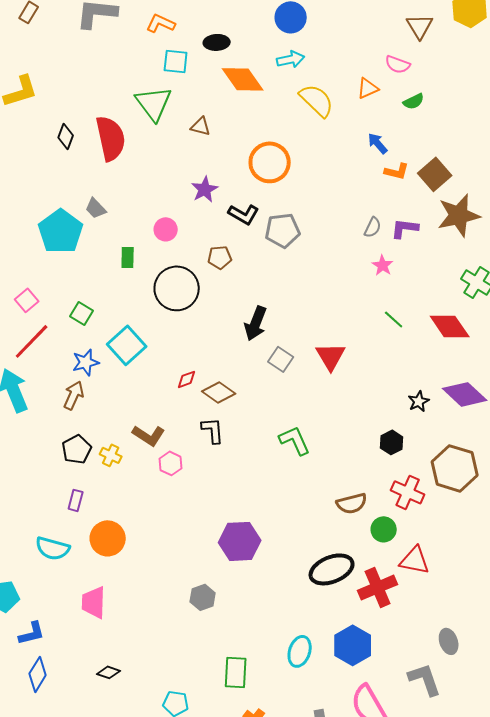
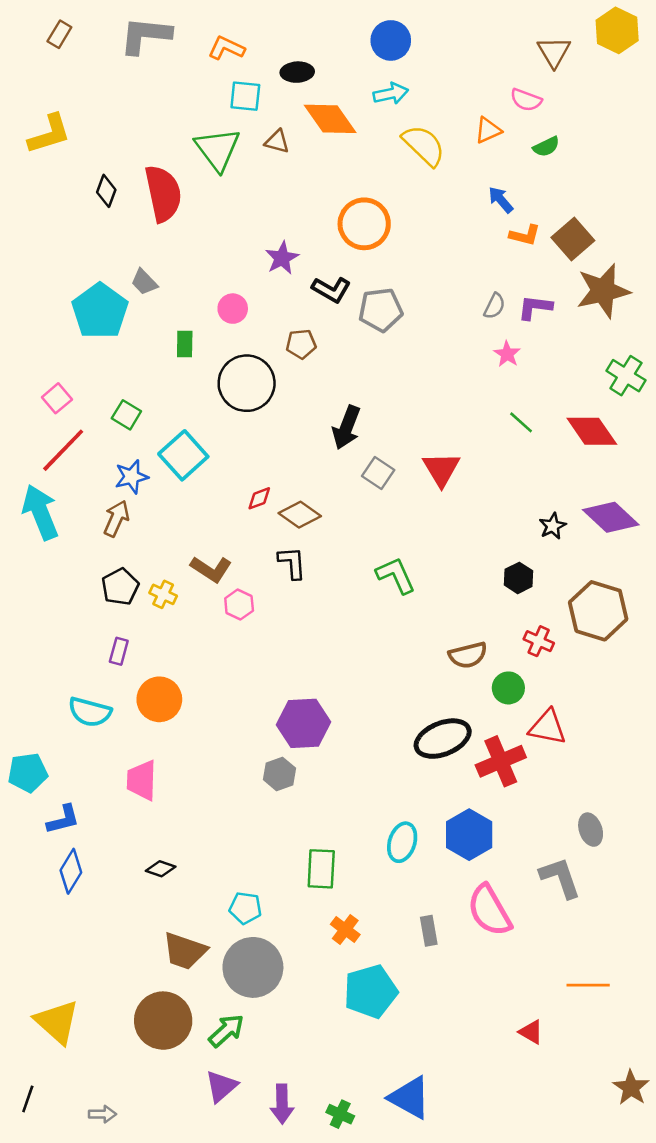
brown triangle: (201, 126) -> (277, 142), moved
red cross: (408, 492) -> (539, 641), size x0.7
purple hexagon: (240, 541) -> (304, 723), moved

